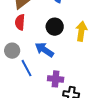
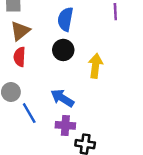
black circle: (55, 27) -> (63, 50), moved
blue arrow: (44, 50) -> (62, 98), moved

